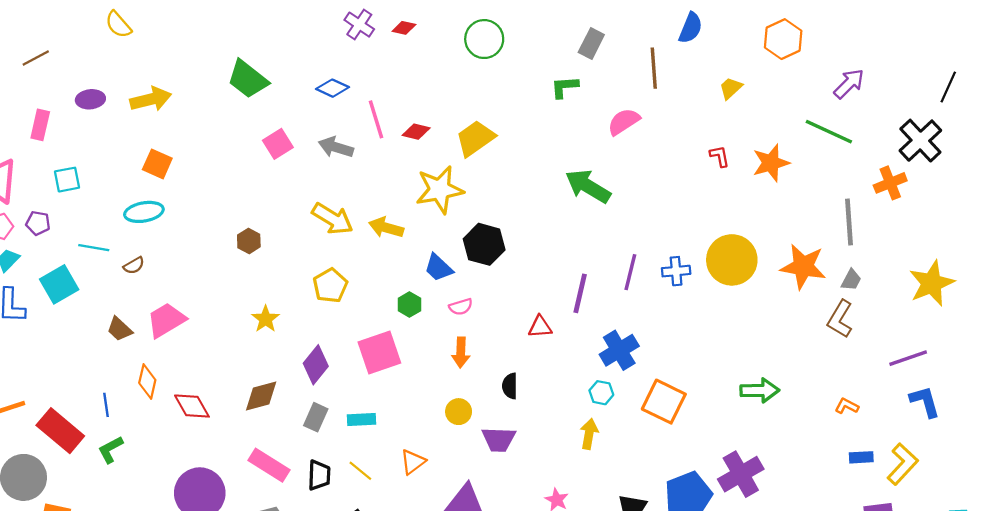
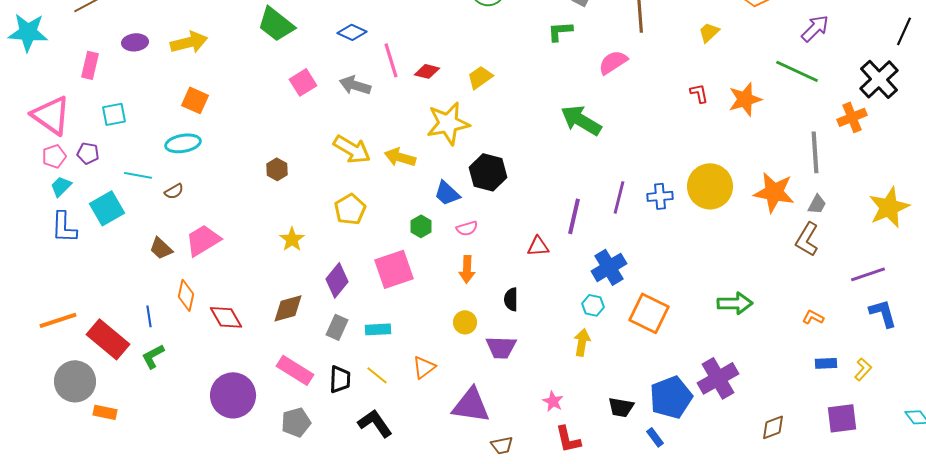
yellow trapezoid: (475, 138) -> (480, 77), size x0.7
yellow L-shape: (903, 464) -> (863, 369), size x0.6

